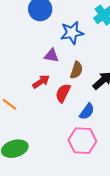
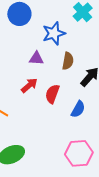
brown semicircle: (76, 70) -> (68, 61), moved
pink hexagon: (82, 141) -> (79, 153), moved

